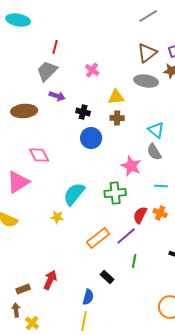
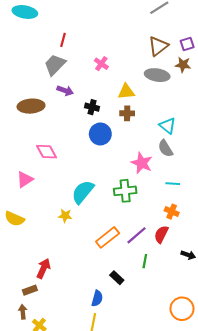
pink triangle: (18, 182) -> (25, 179), size x0.7
red semicircle: (140, 215) -> (161, 234), moved
red arrow: (50, 280) -> (43, 268), moved

